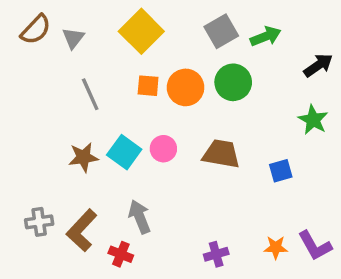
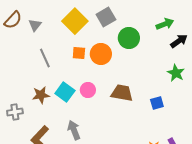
gray square: (221, 31) -> (106, 17), moved
green arrow: (266, 36) -> (165, 24), moved
green circle: (233, 82) -> (129, 38), moved
gray cross: (39, 222) -> (15, 112), moved

